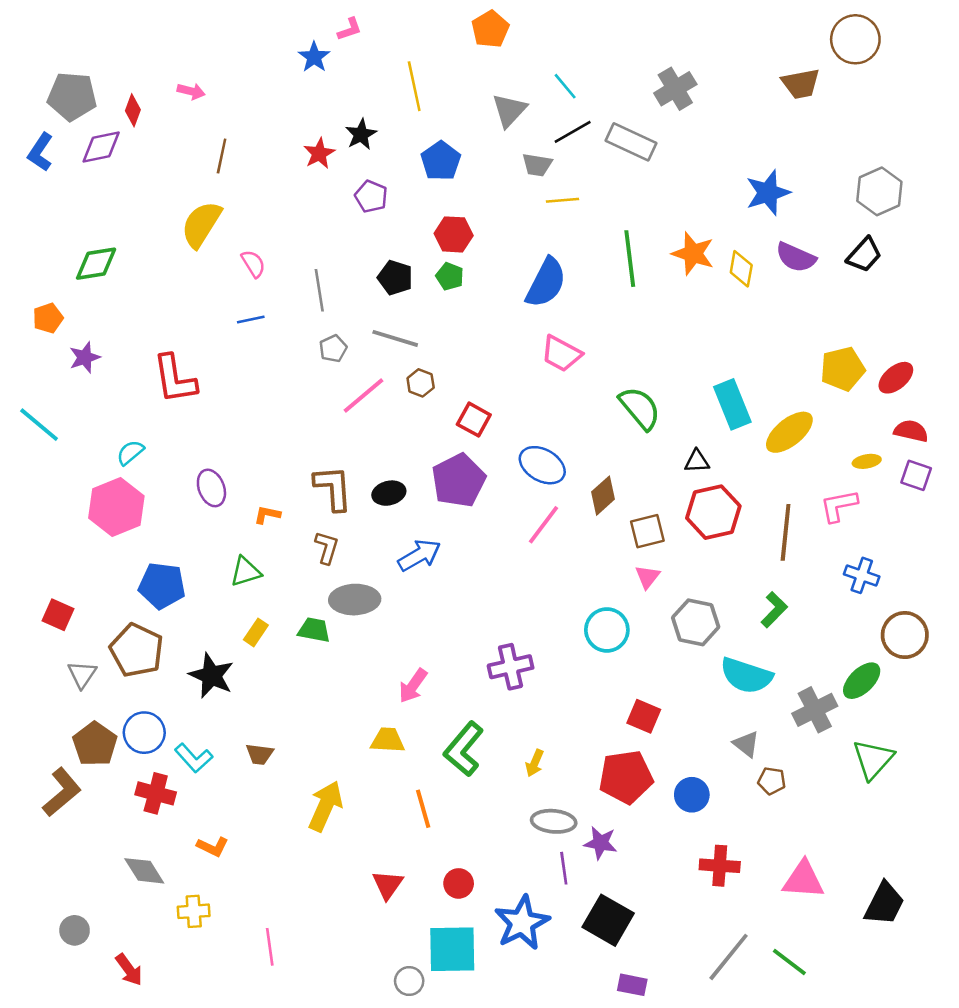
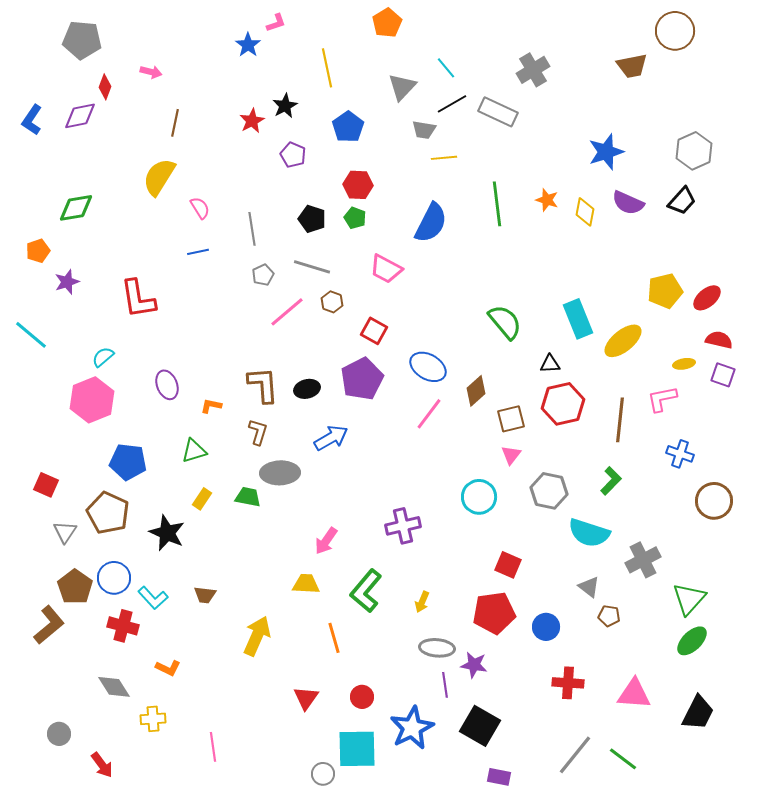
gray pentagon: (72, 96) -> (82, 40), moved
orange star: (693, 254) -> (547, 200), size x0.7
pink trapezoid: (561, 354) -> (386, 269), moved
green ellipse: (862, 681) -> (692, 641), moved

